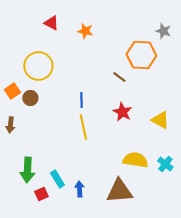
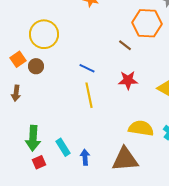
blue line: (81, 100) -> (87, 68), turned -63
red star: (122, 112) -> (128, 80), turned -30
red square: (41, 194) -> (39, 162), moved

